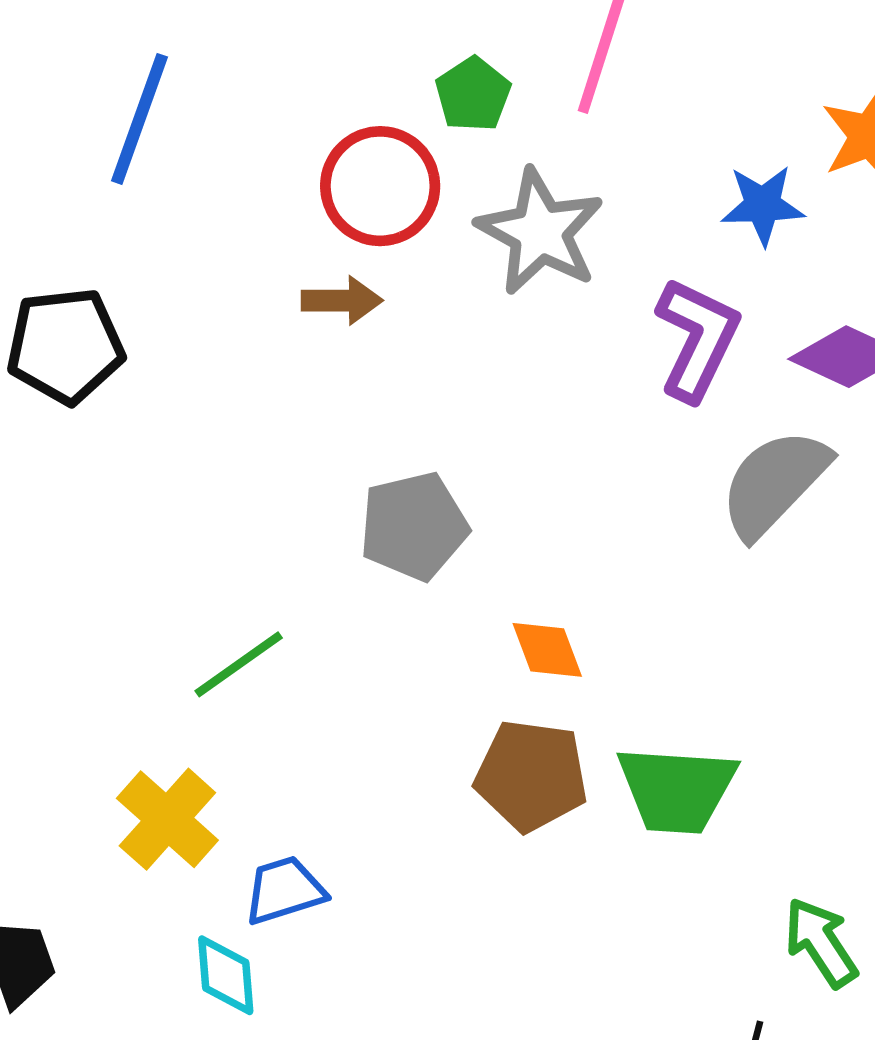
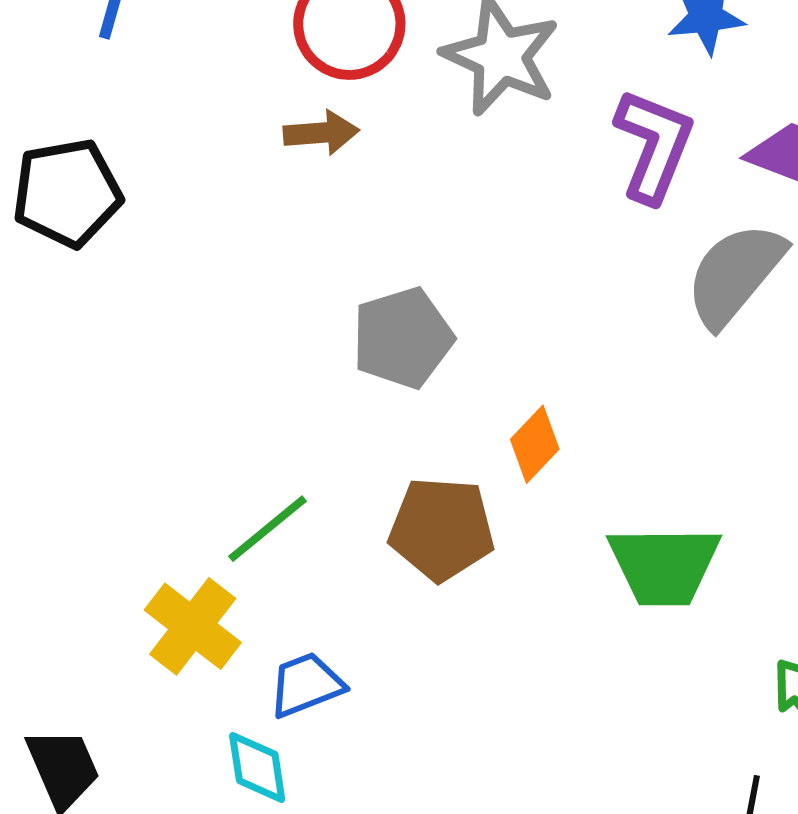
orange diamond: (547, 650) -> (535, 444), turned 68
green line: (239, 664) -> (267, 529), moved
brown pentagon: (531, 776) -> (442, 529), moved

